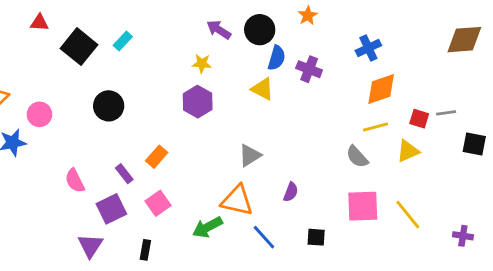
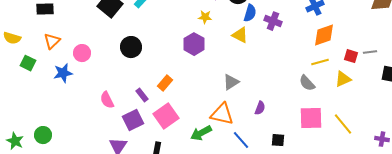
yellow star: (202, 64) -> (205, 17), moved
pink square: (158, 203) -> (166, 116), size x1.4

